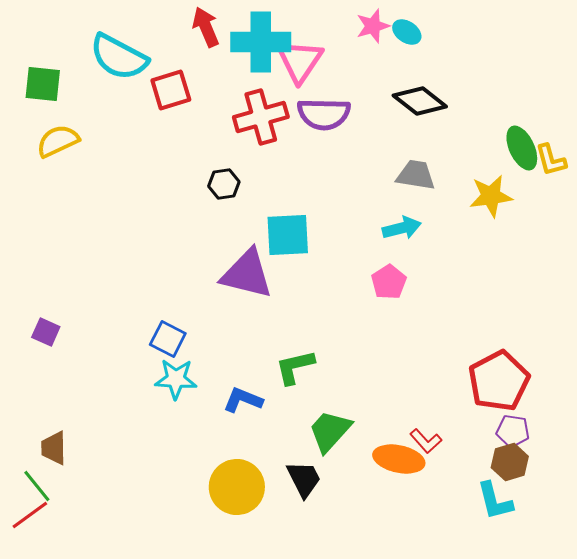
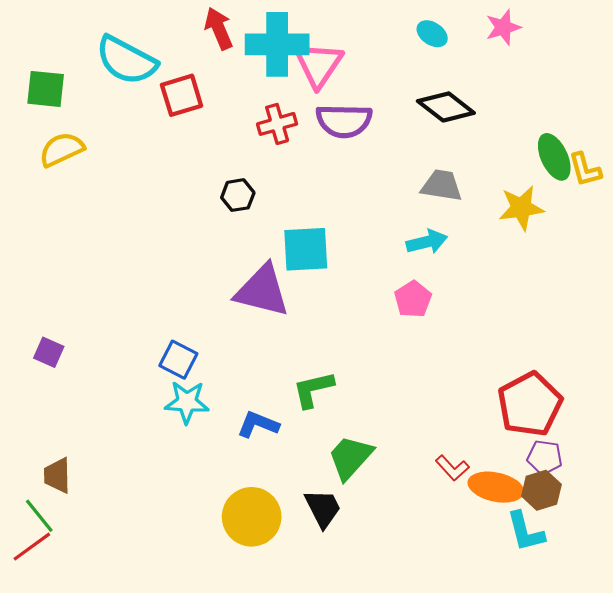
pink star: (373, 26) -> (503, 27), moved
red cross: (261, 117) -> (277, 124), size x0.7
orange ellipse: (399, 459) -> (496, 487), moved

